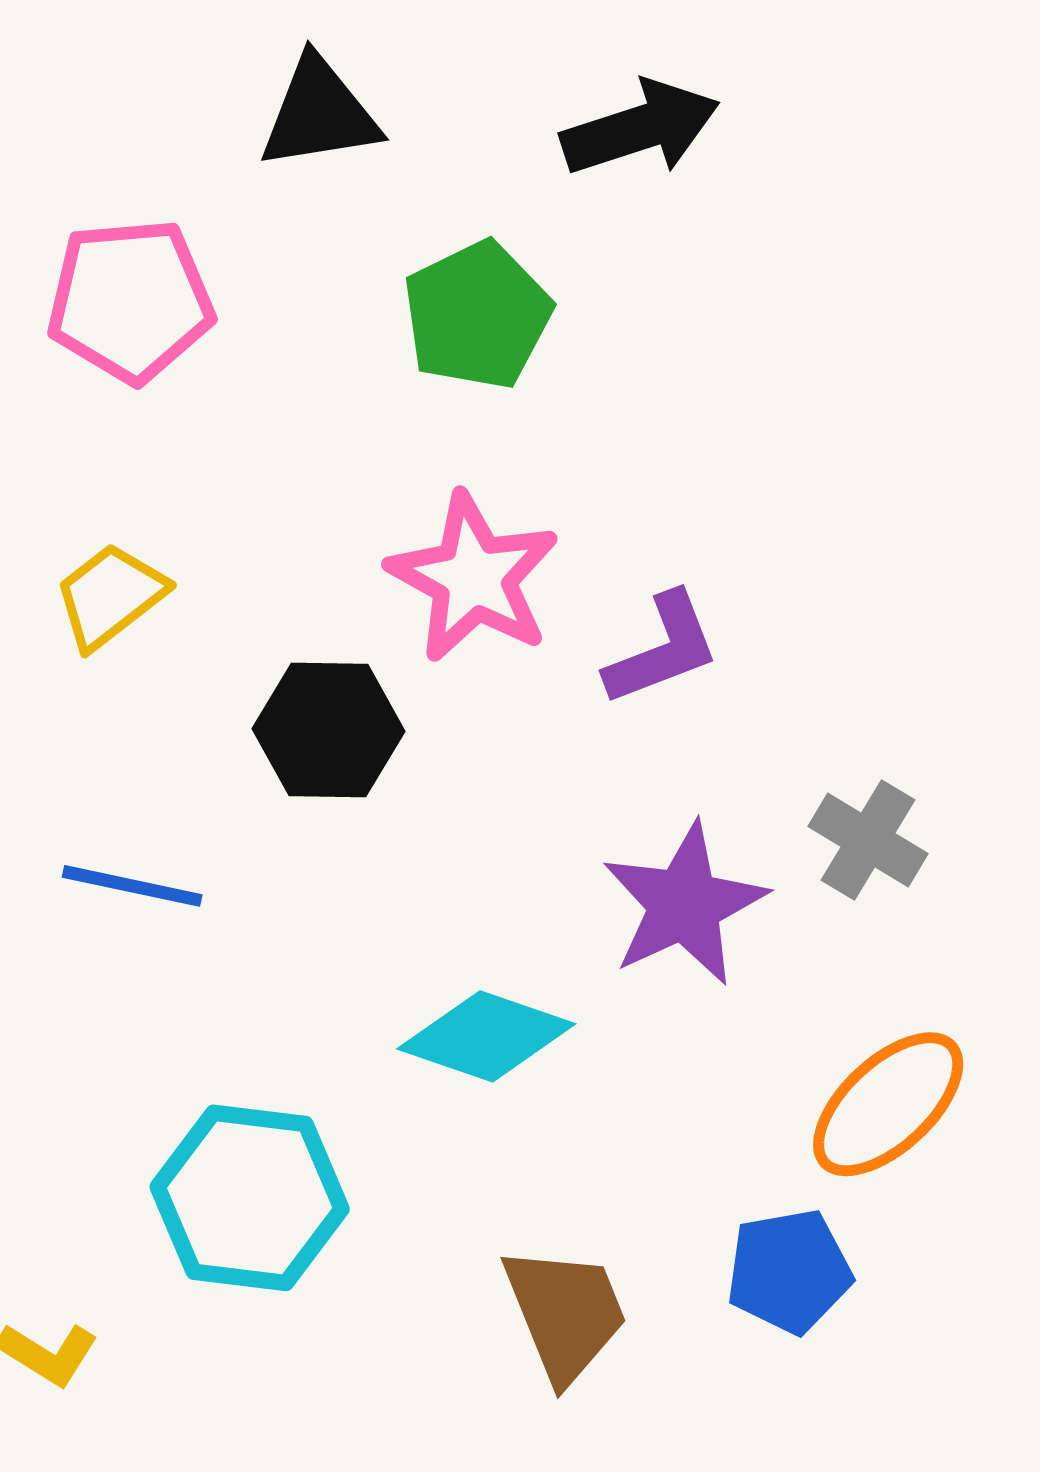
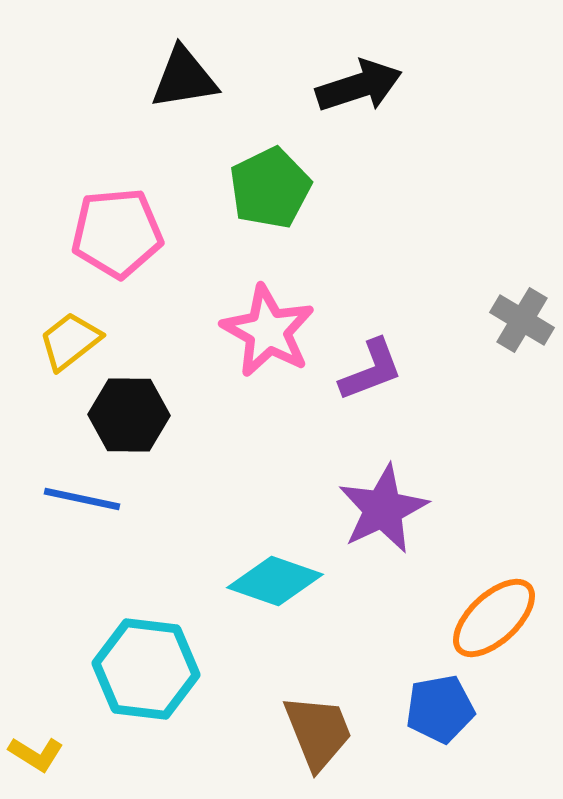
pink pentagon: (130, 301) -> (117, 233), moved
black hexagon: (329, 730) -> (129, 415), moved
gray cross: (868, 840) -> (522, 320), moved

